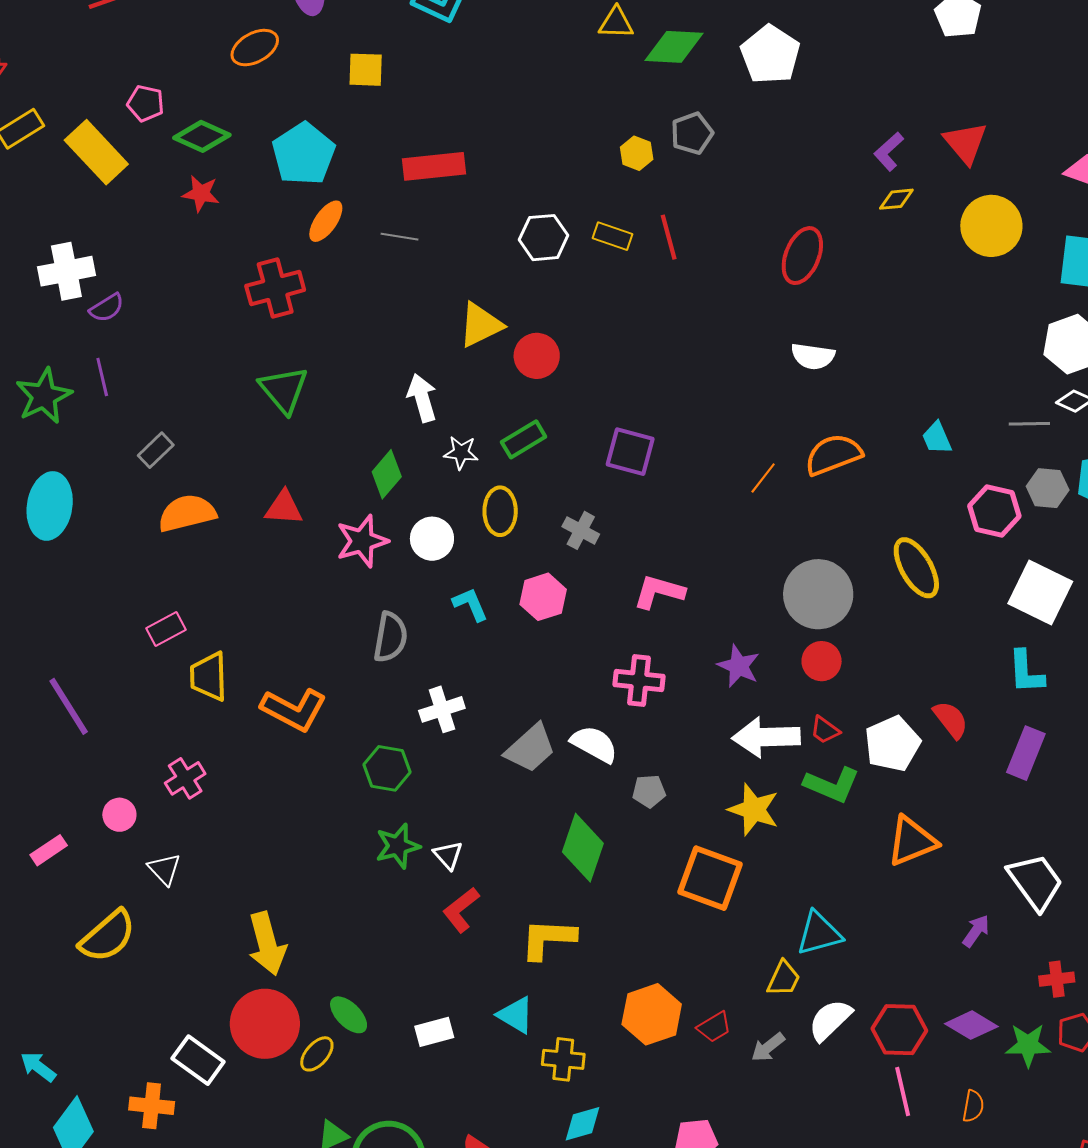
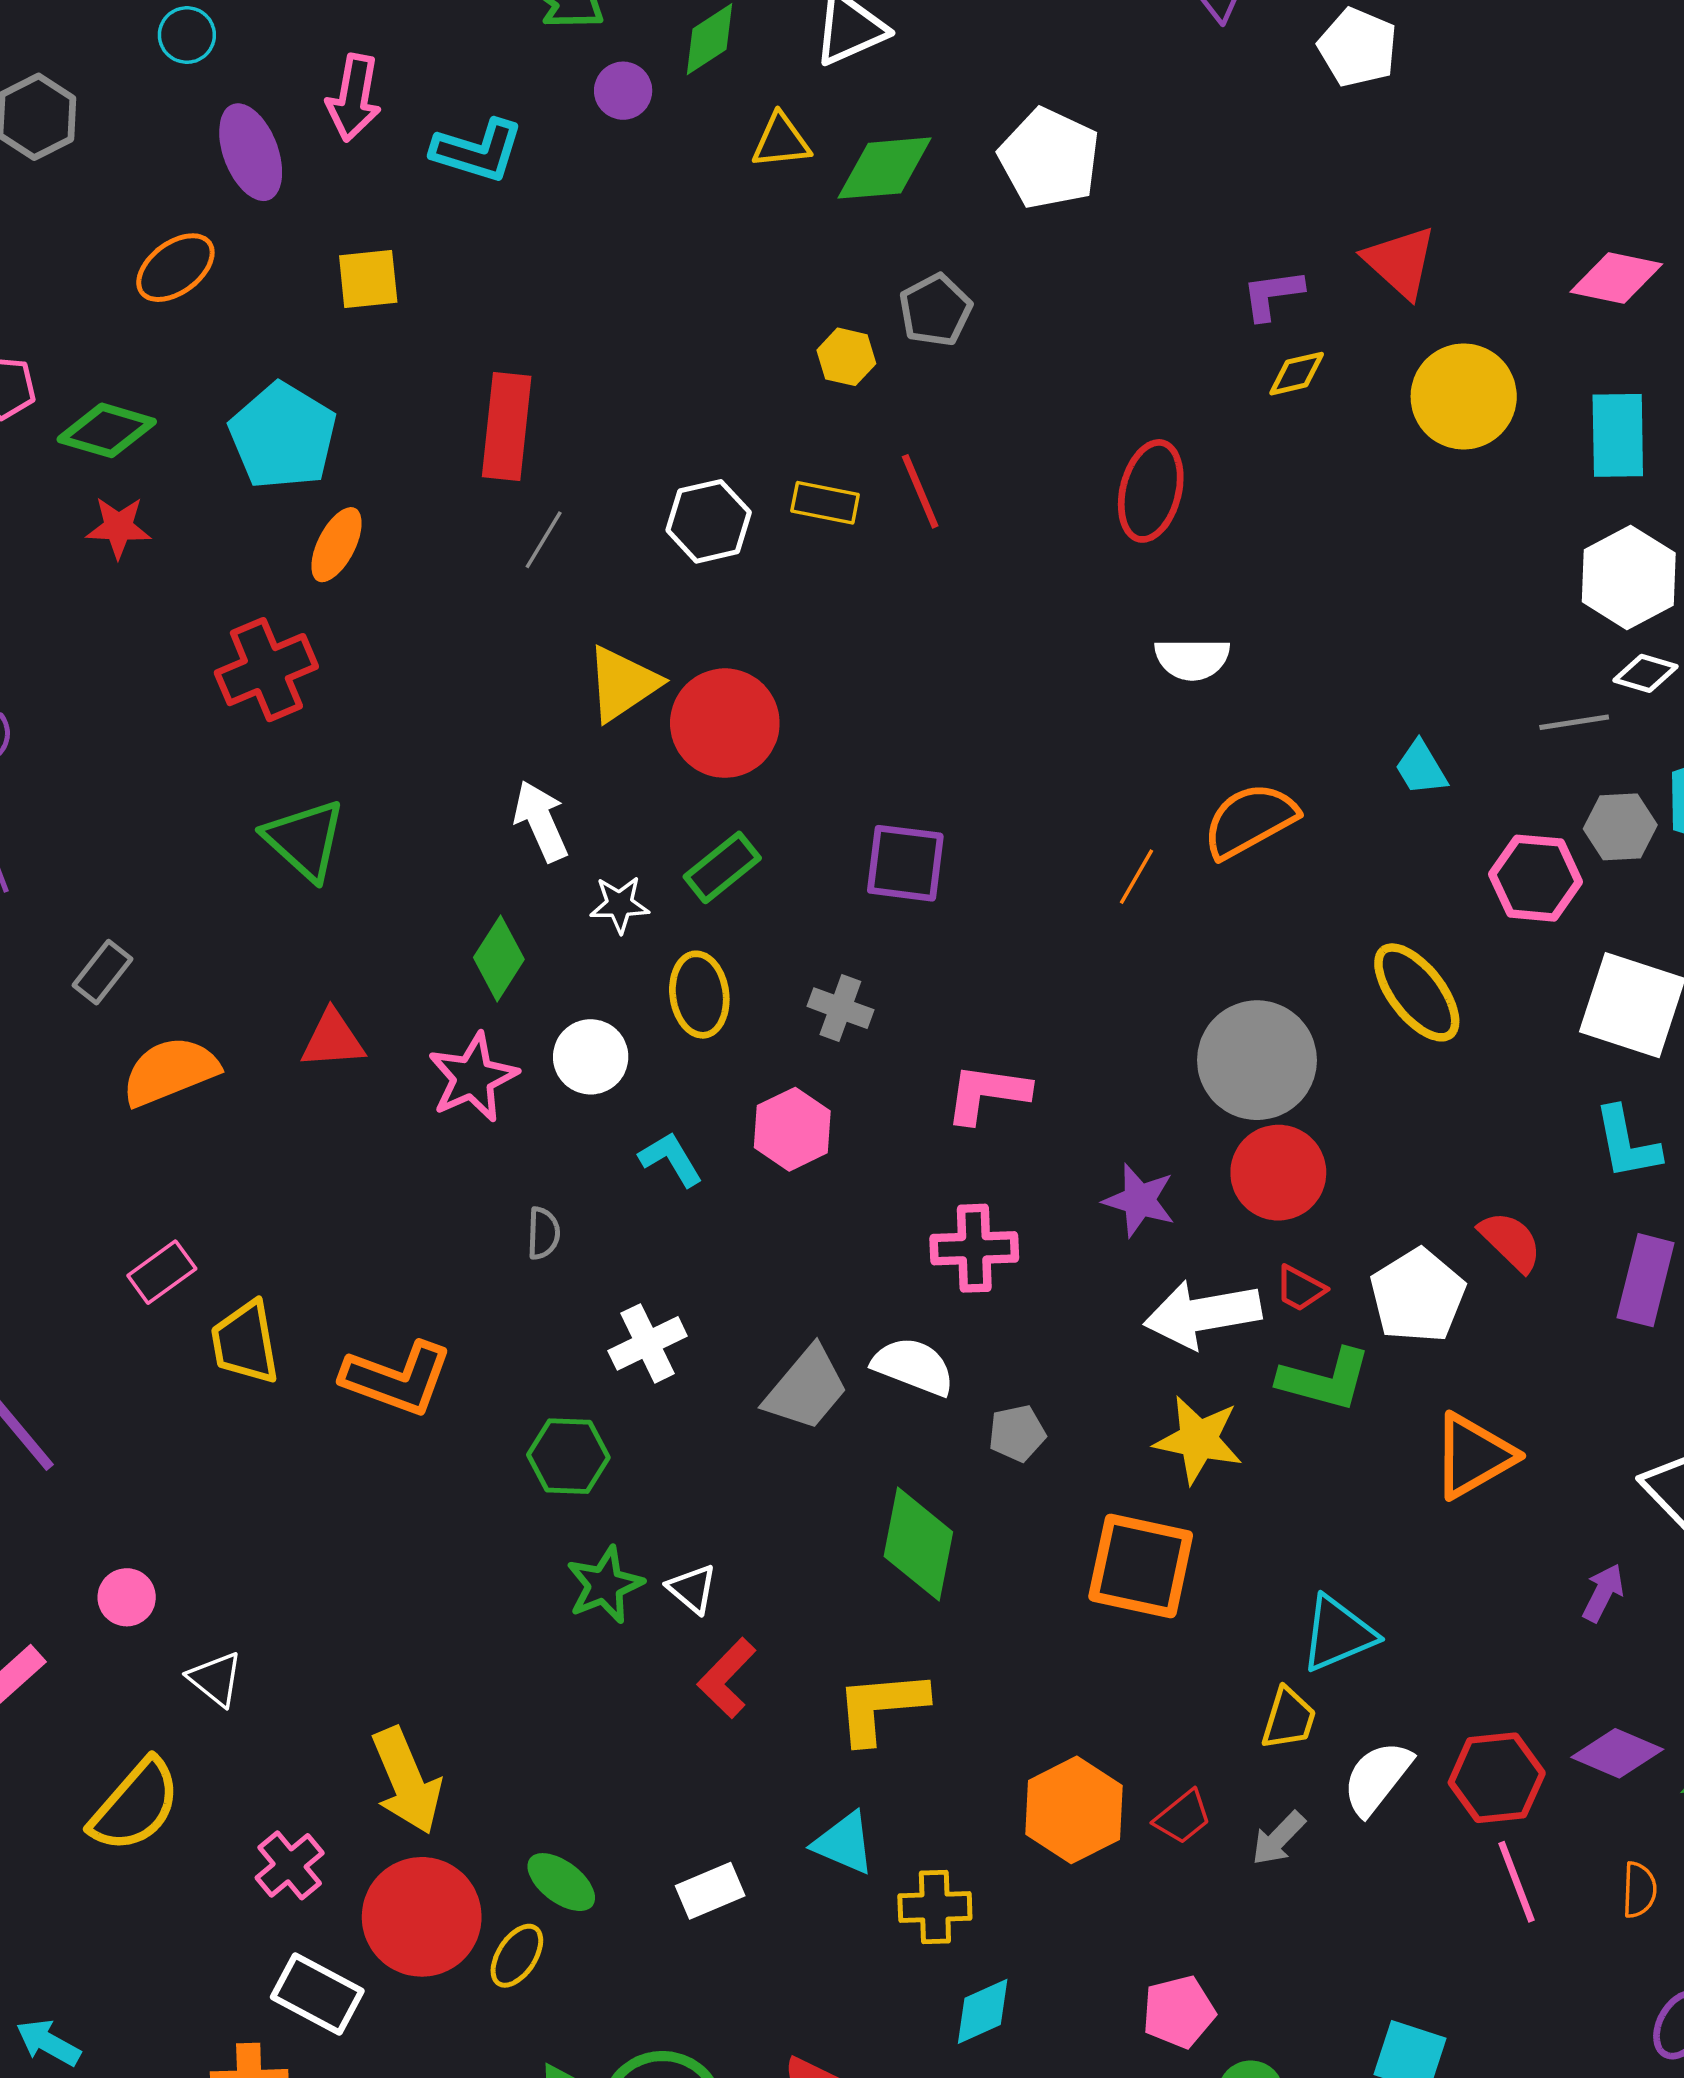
purple L-shape: (889, 151) -> (1272, 295), turned 42
red rectangle: (434, 166) -> (507, 427), turned -70
gray line: (399, 237) -> (544, 540), moved, turned -60
red circle: (537, 356) -> (725, 723), size x1.4
gray semicircle: (390, 637) -> (543, 1233), size x0.6
red circle: (822, 661) -> (1278, 1173), size x1.4
pink cross: (185, 778) -> (290, 1865), moved

